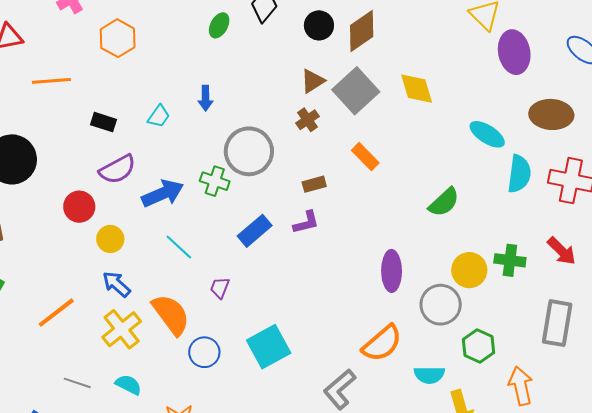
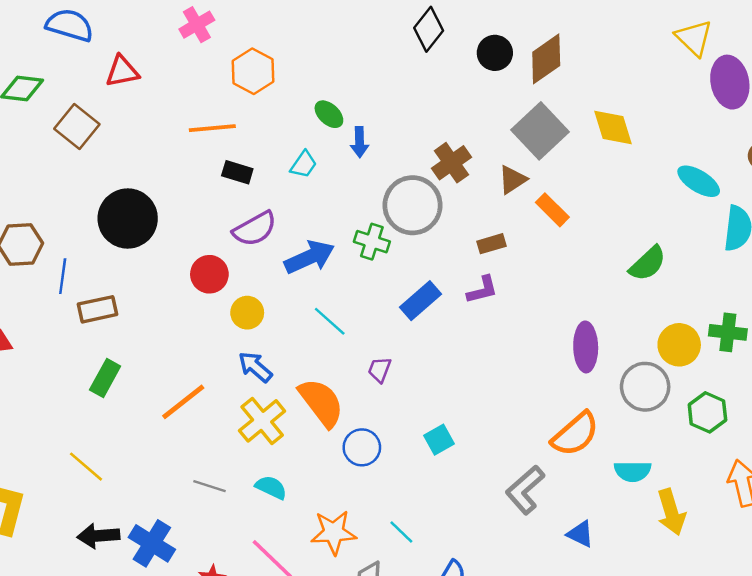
green ellipse: (219, 25) -> (329, 114), moved, turned -75
orange line: (51, 81) -> (212, 128), moved
brown triangle: (313, 81) -> (512, 180), moved
brown cross: (308, 120) -> (451, 163), moved, size x1.4
green hexagon: (478, 346) -> (707, 412), moved
cyan square: (269, 347) -> (439, 440), size x0.6

